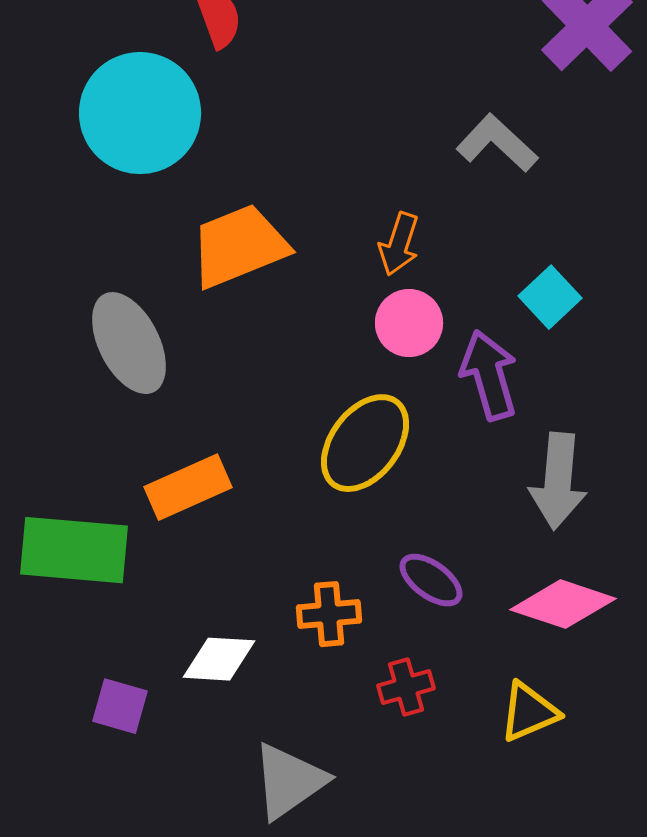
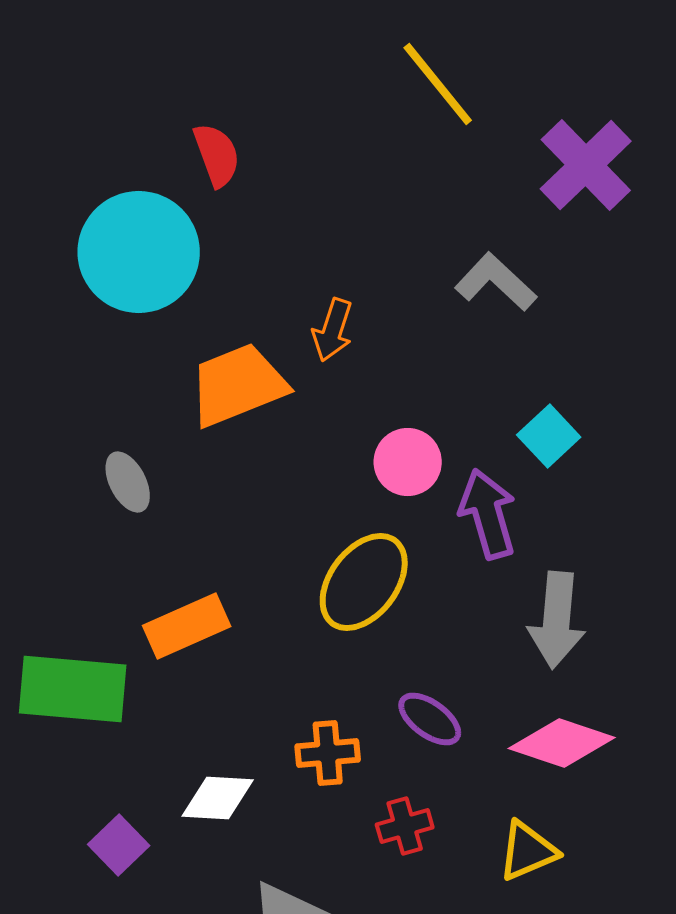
orange arrow: (399, 244) -> (333, 330), moved
gray ellipse: (129, 343) -> (128, 482), size x0.6
purple square: (120, 706) -> (119, 845), turned 30

